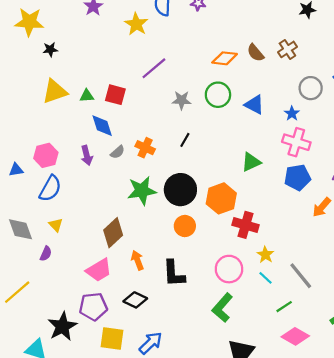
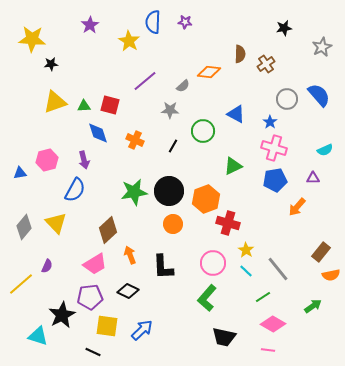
brown semicircle: (255, 53) -> (240, 54), moved, turned -138
green circle: (218, 95) -> (203, 131), moved
orange cross: (145, 148) -> (135, 140), moved
gray semicircle: (118, 152) -> (183, 86), moved
blue semicircle: (50, 188) -> (75, 190), moved
yellow triangle: (56, 225) -> (56, 223), size x1.6
gray diamond: (20, 229) -> (24, 227), turned 60
purple semicircle: (46, 254) -> (47, 266), moved

